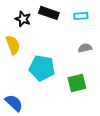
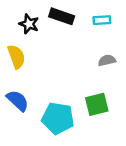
cyan pentagon: (42, 68) -> (58, 118), moved
blue semicircle: (14, 103) -> (18, 101), moved

